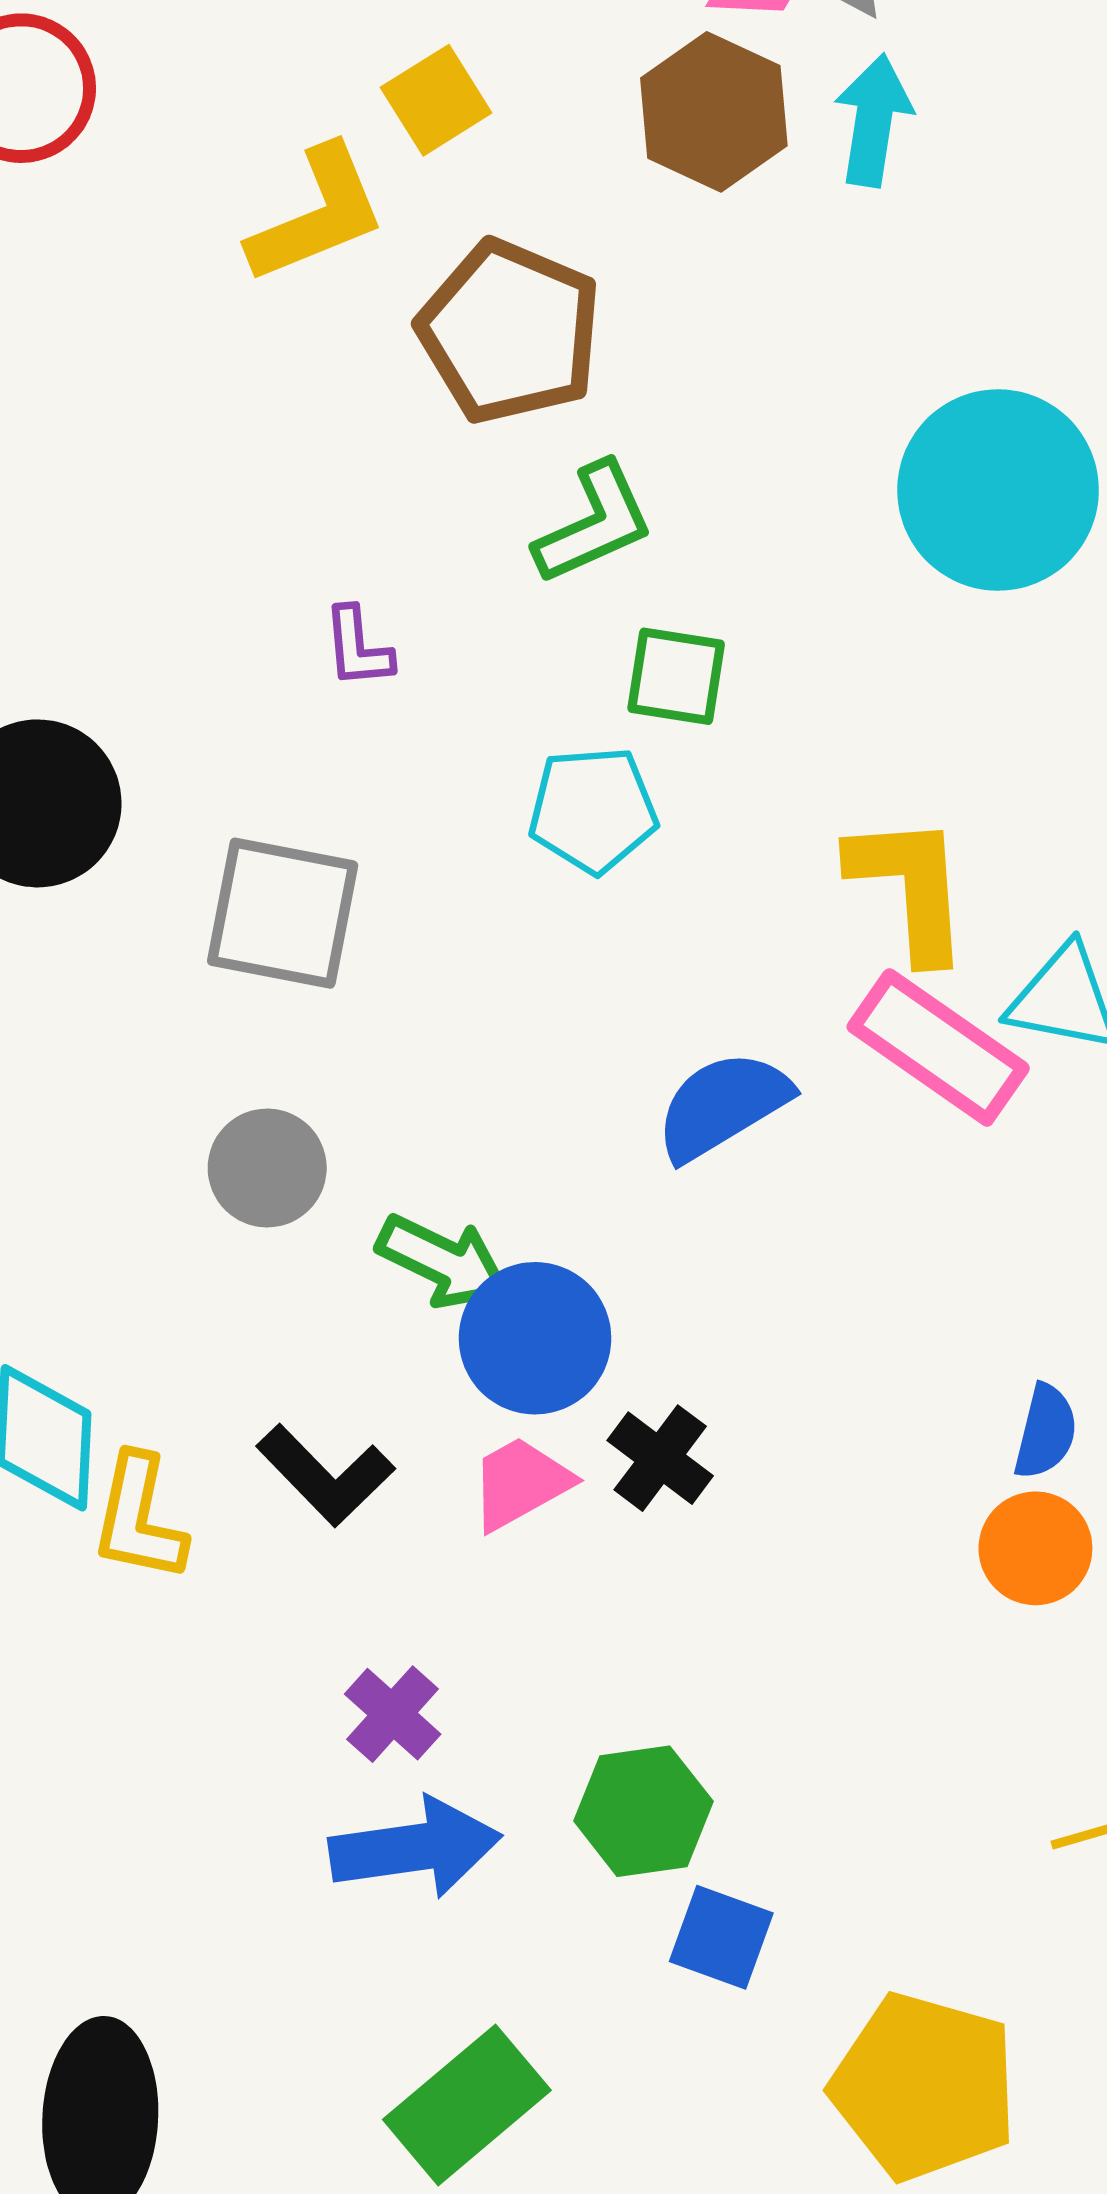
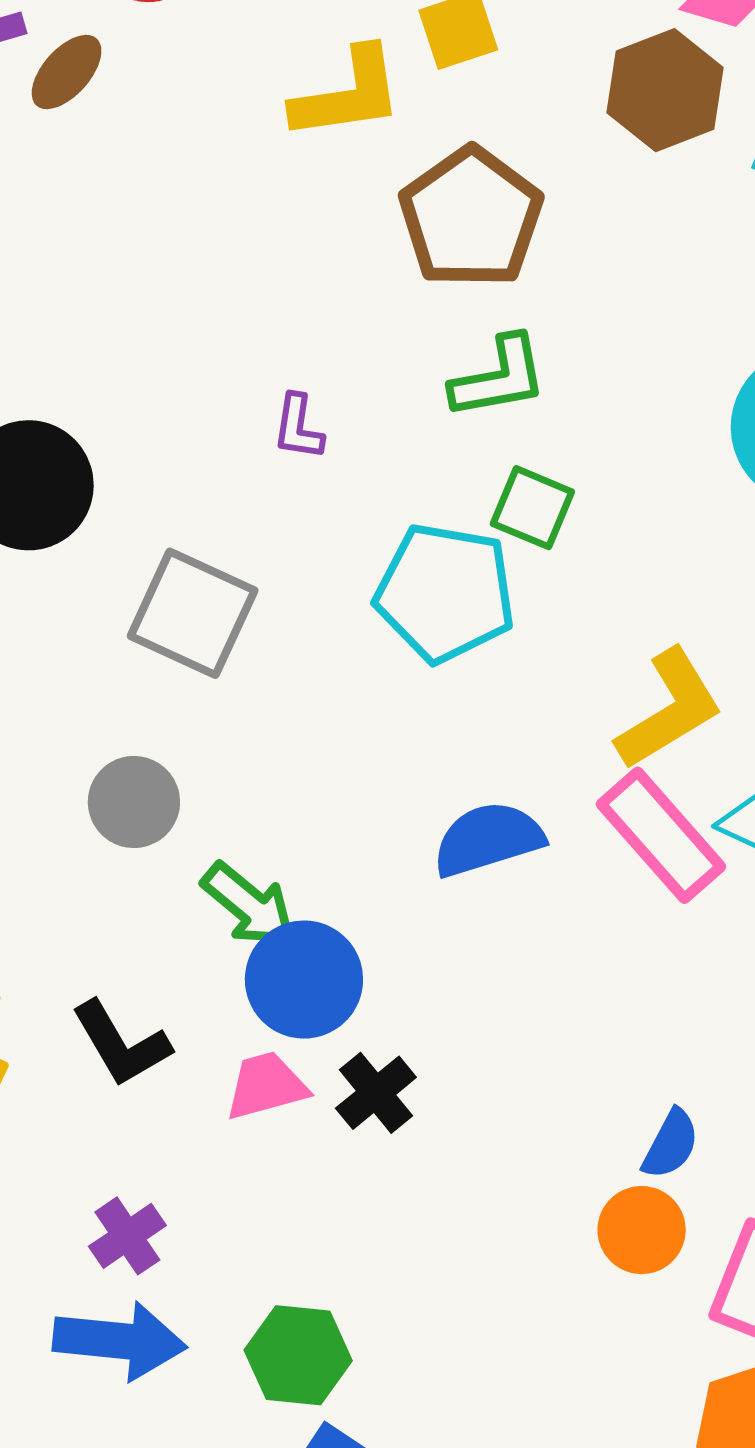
cyan pentagon: (593, 810) -> (445, 593), size x1.4
yellow L-shape: (910, 887) -> (669, 710), turned 49

